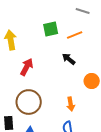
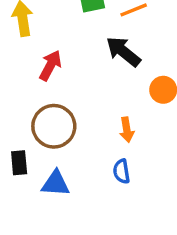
black arrow: (69, 59) -> (123, 52), size x1.5

